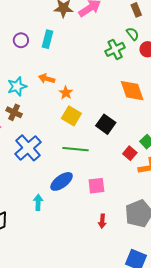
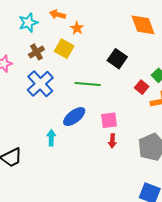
brown cross: (14, 112) -> (36, 52), moved, turned 35
yellow square: (71, 116) -> (64, 49), moved
red arrow: (102, 221) -> (112, 141), moved

